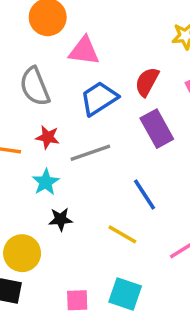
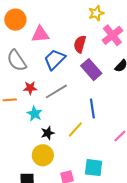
blue line: (145, 194) -> (92, 109), turned 36
yellow line: (122, 234) -> (75, 129), moved, turned -66
yellow circle: (22, 253) -> (43, 155), moved

